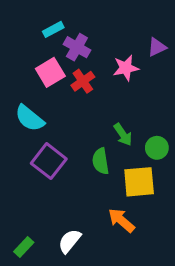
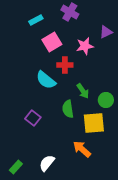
purple cross: (77, 47) -> (70, 12), moved
pink square: (50, 72) -> (52, 42), moved
red cross: (83, 81) -> (65, 65), moved, turned 35
cyan semicircle: (30, 118) -> (46, 80), moved
purple square: (49, 161) -> (33, 118), moved, size x0.7

